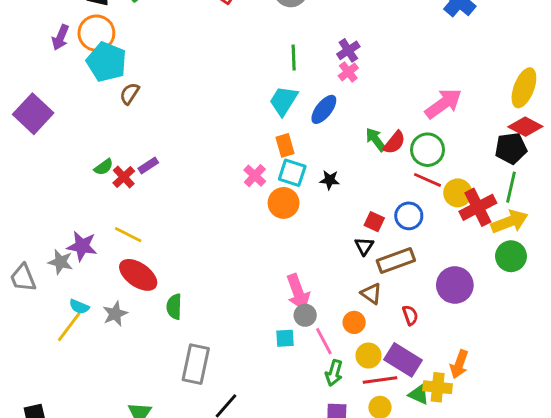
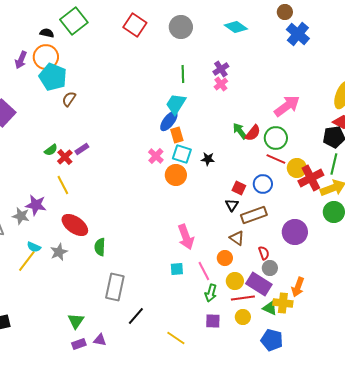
blue ellipse: (324, 109) -> (169, 121), moved
yellow line: (128, 235) -> (63, 185), moved, turned 36
gray circle: (305, 315) -> (270, 268), moved

